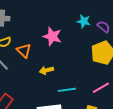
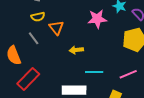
pink star: (52, 36) -> (97, 19), moved, turned -30

